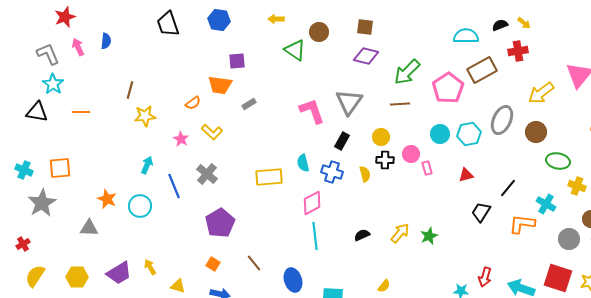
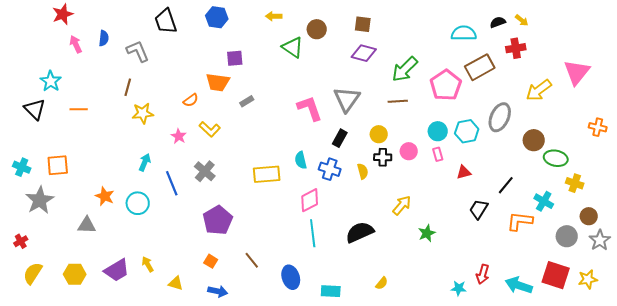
gray L-shape: (48, 54) -> (138, 51), moved
black triangle: (37, 112) -> (35, 109), turned 35
brown circle: (536, 132) -> (534, 140), moved
pink rectangle: (427, 168) -> (438, 154), moved
yellow arrow: (400, 233) -> (402, 205), moved
black semicircle: (362, 235) -> (360, 232), size x1.8

